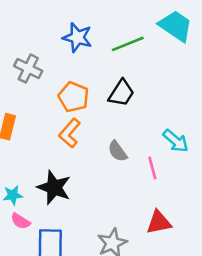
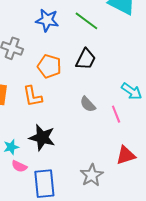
green line: (128, 44) -> (86, 21), turned 65
orange L-shape: (70, 133) -> (33, 96), moved, turned -45

